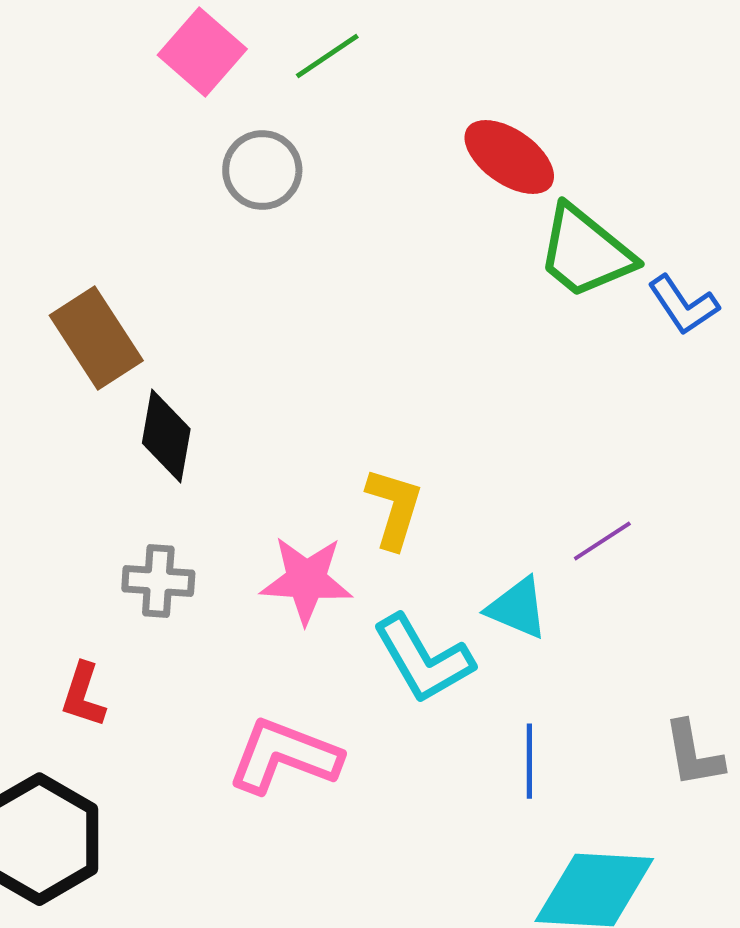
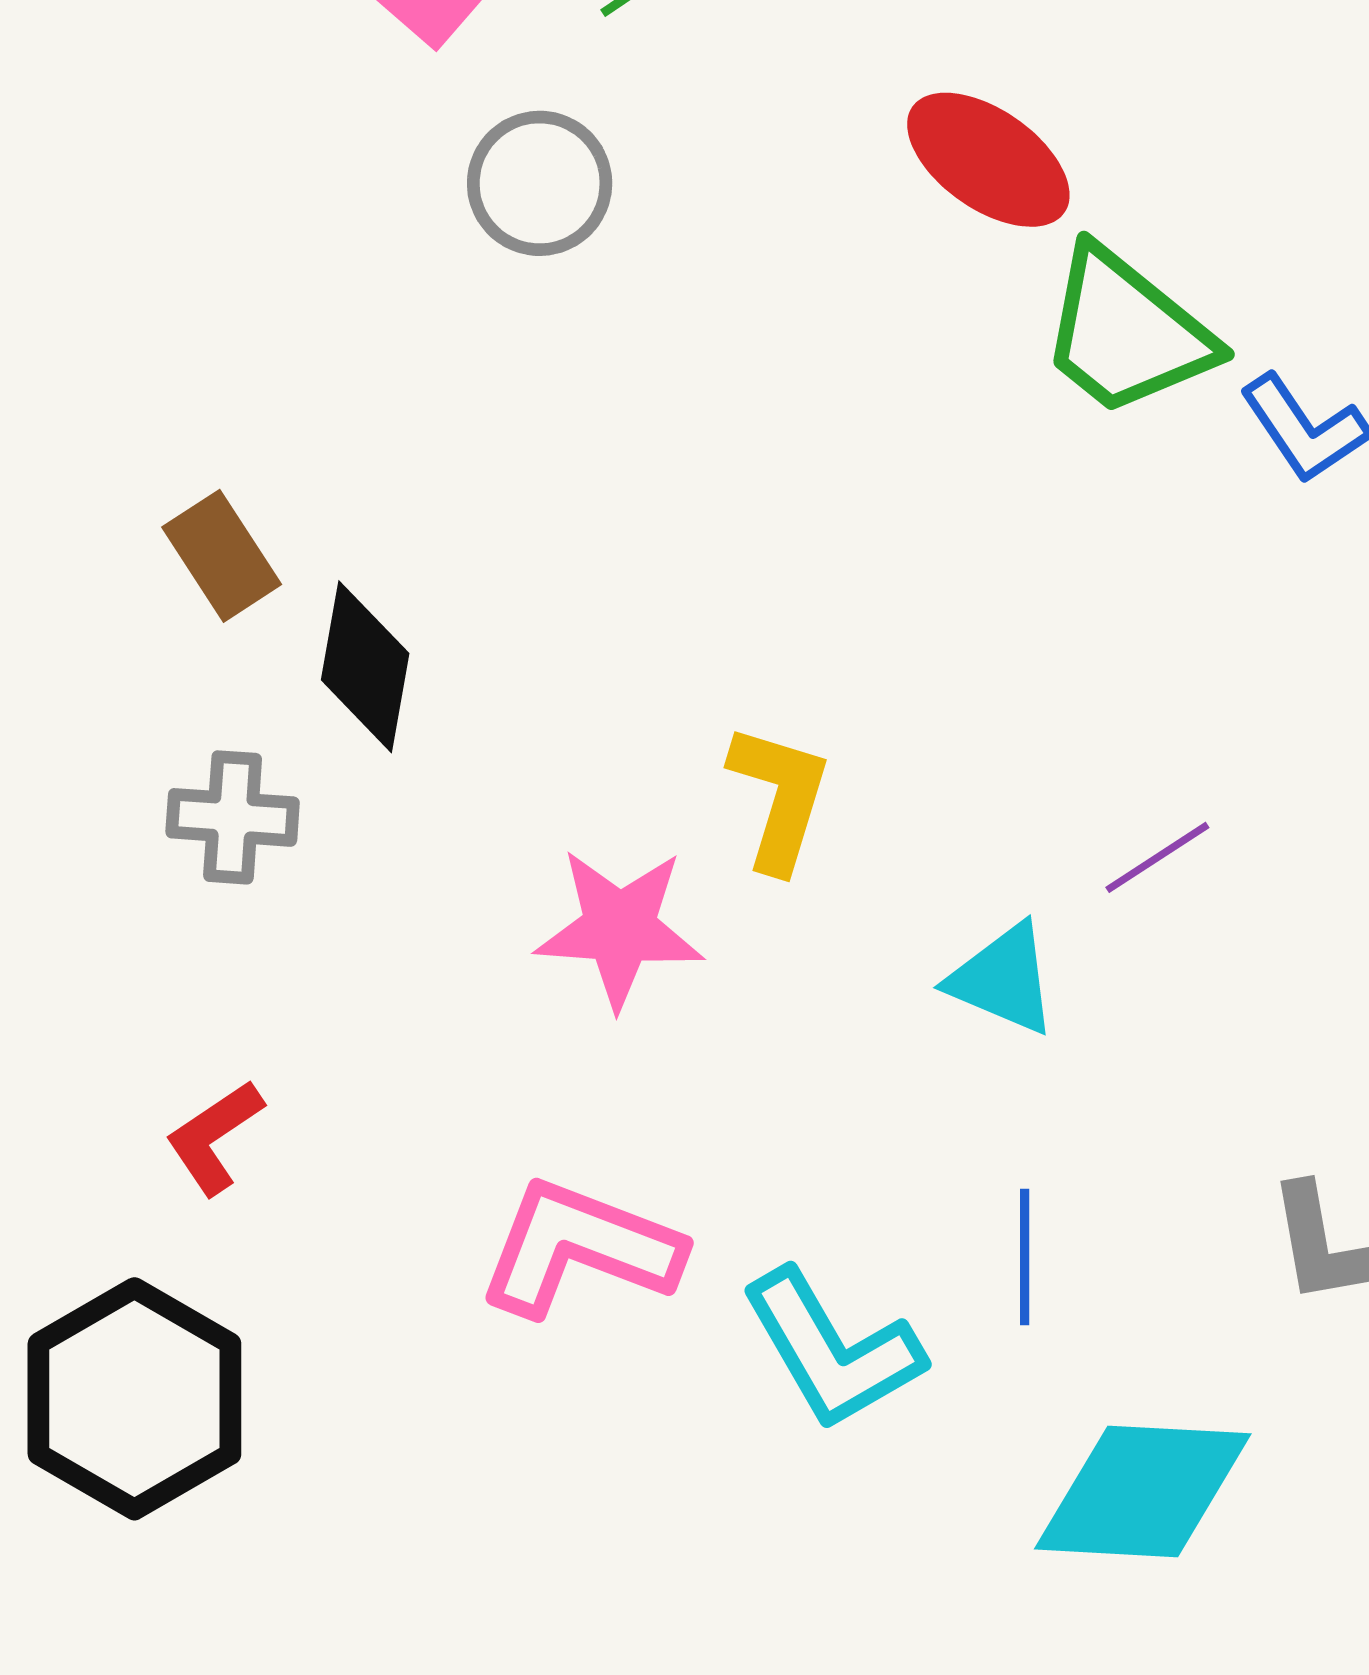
brown rectangle: (96, 338) -> (222, 556), moved, size x0.7
gray cross: (158, 581) -> (233, 817), moved
cyan L-shape: (423, 659) -> (832, 1350), moved
red L-shape: (83, 695) -> (214, 1137), turned 38

